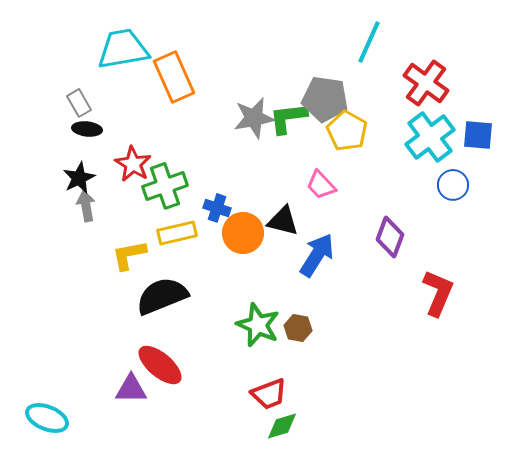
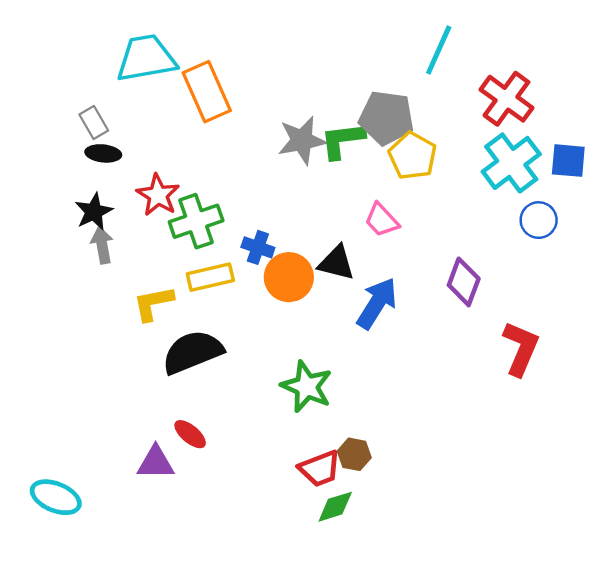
brown hexagon: (298, 328) -> (354, 454), moved
red ellipse: (160, 365) -> (190, 434), size x0.6

